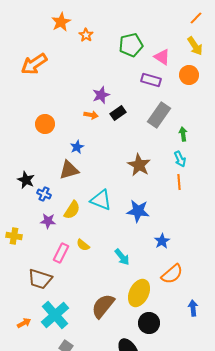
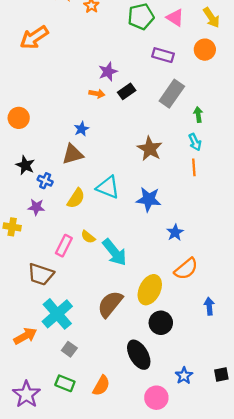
pink triangle: (162, 57) -> (175, 18), moved
orange circle: (45, 124) -> (19, 118), moved
purple star: (48, 221) -> (36, 207), moved
cyan arrow: (122, 257) -> (115, 252), moved, size x1.5
orange arrow: (24, 323) -> (25, 336), moved, size x1.5

